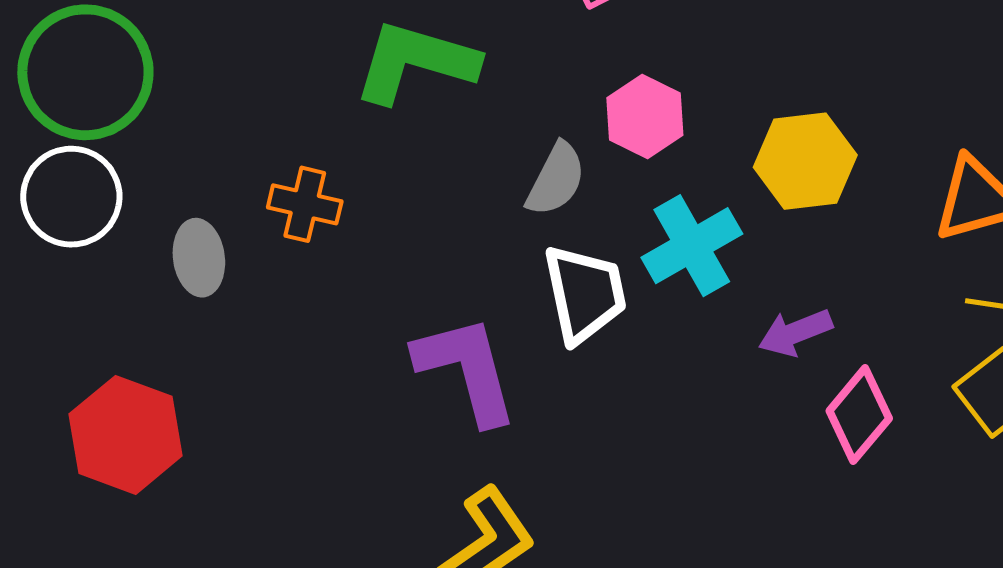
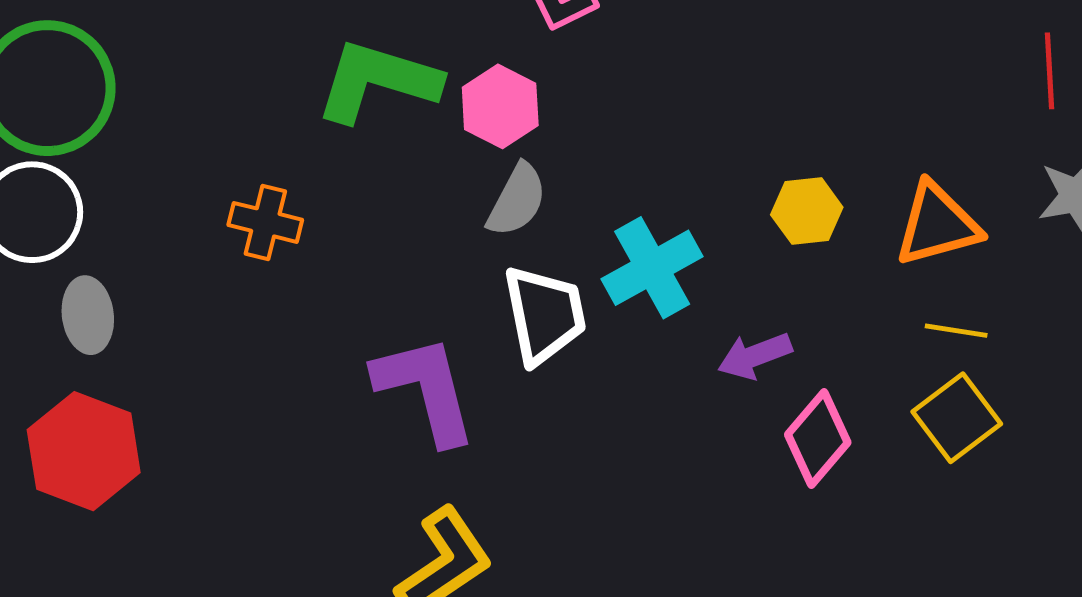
pink hexagon: (645, 117) -> (500, 106), moved
yellow hexagon: (805, 161) -> (807, 211), moved, size x0.7
gray ellipse: (199, 258) -> (88, 315), moved

